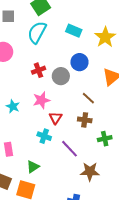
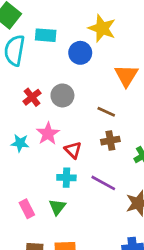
cyan rectangle: (74, 31) -> (46, 35), moved
blue circle: (79, 62) -> (80, 53), moved
cyan star: (13, 106) -> (20, 143), moved
green triangle: (33, 167) -> (57, 207), moved

